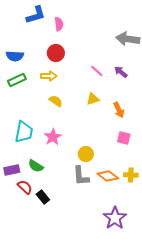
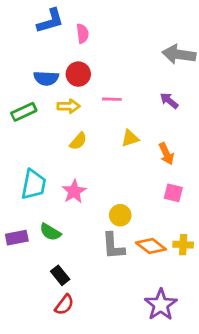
blue semicircle: (15, 56) -> (46, 78), moved
pink line: (97, 71) -> (112, 99), moved, turned -40
yellow semicircle: (56, 101) -> (78, 141), turned 96
red semicircle: (25, 187) -> (64, 305), moved, turned 84

